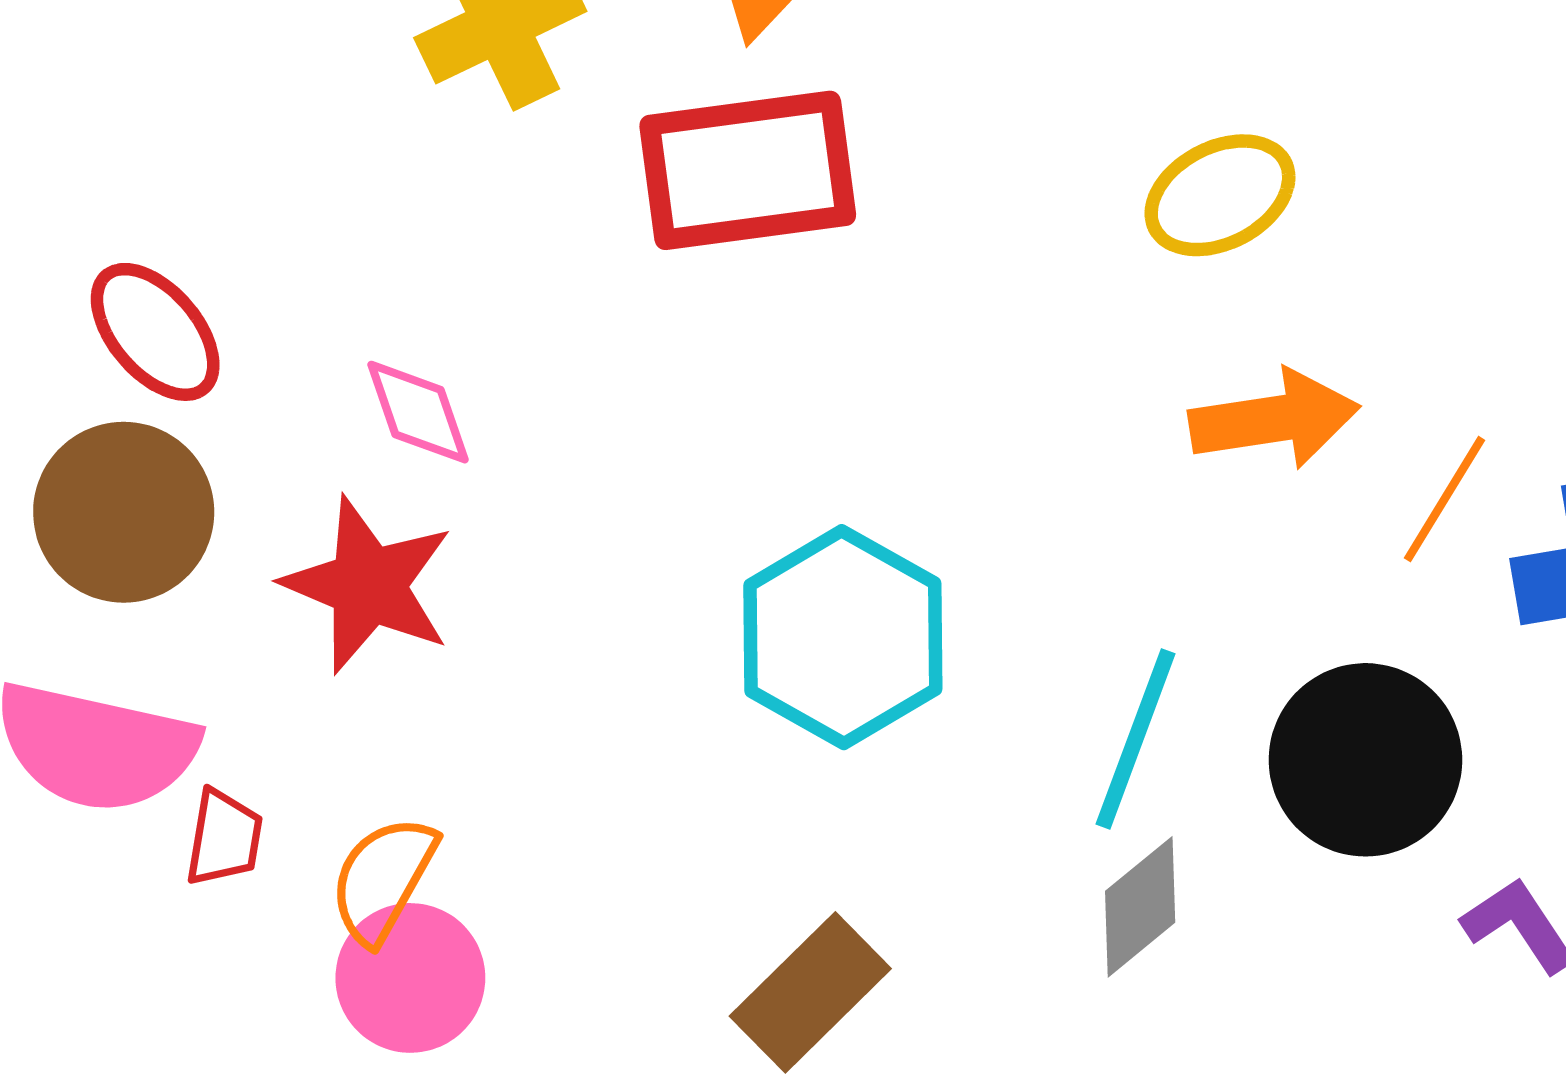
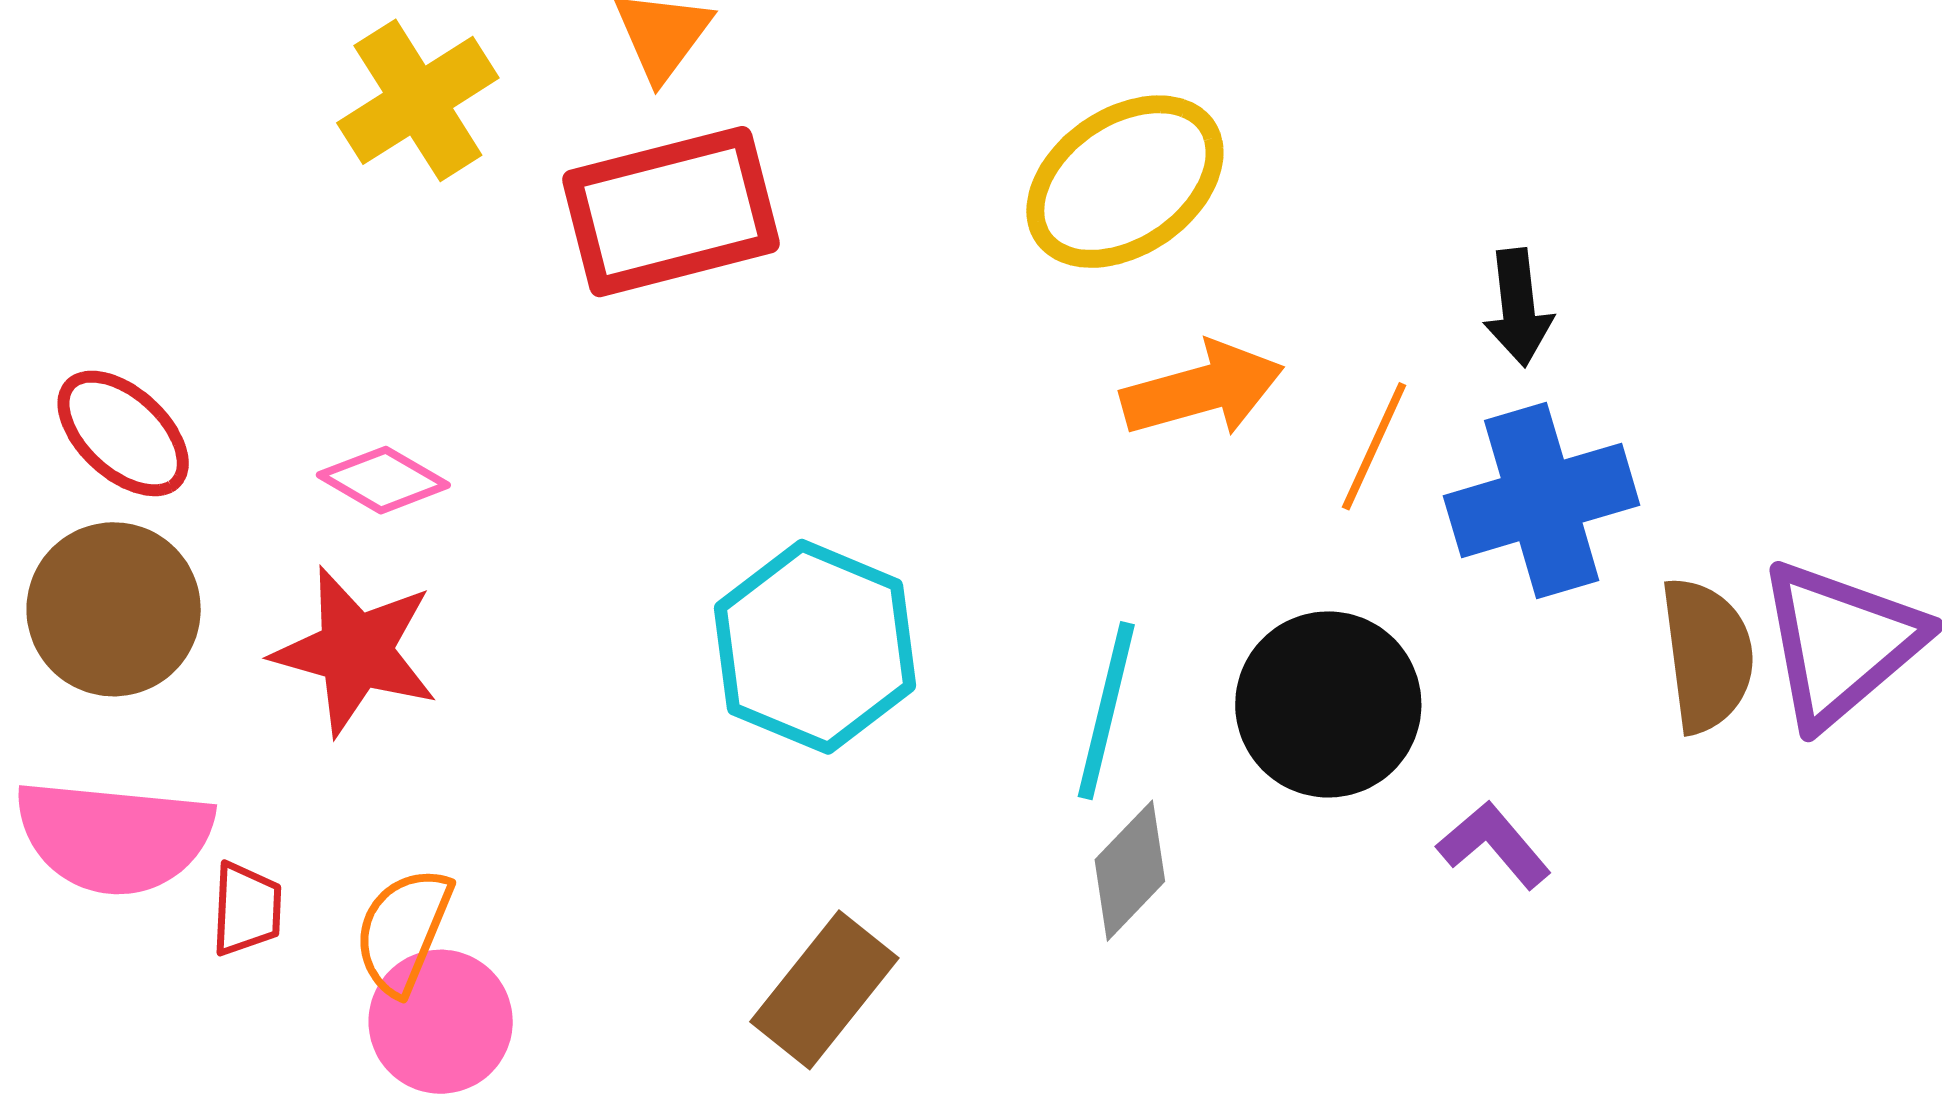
yellow ellipse: (1220, 195) -> (1125, 182), size x1.4
pink diamond: (418, 412) -> (383, 480), turned -34

